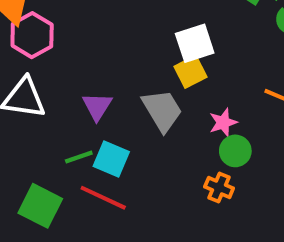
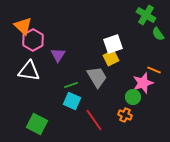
purple triangle: (97, 106) -> (58, 55), moved
pink star: (223, 122) -> (143, 83), moved, size x1.5
green line: (79, 157) -> (71, 85), moved
red line: (103, 198) -> (94, 120), moved, turned 30

